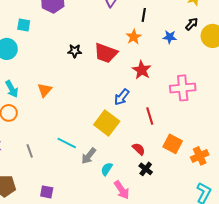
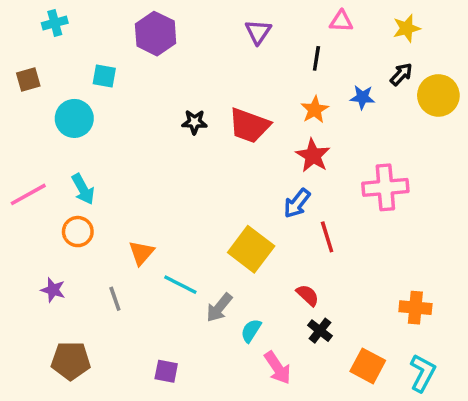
orange star: (134, 37) -> (315, 110), moved
orange triangle: (45, 90) -> (141, 253), moved
blue arrow: (122, 97) -> (297, 203), moved
orange square: (173, 144) -> (368, 366), moved
orange cross: (200, 156) -> (415, 308), turned 30
purple square: (47, 192) -> (166, 371), moved

